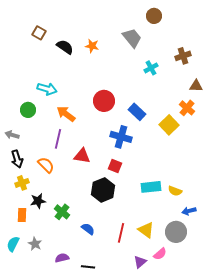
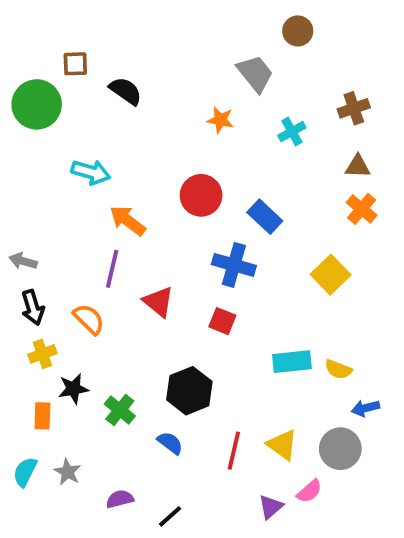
brown square: (39, 33) -> (75, 64), turned -32
orange star: (92, 46) -> (220, 120), moved
brown triangle: (196, 86) -> (358, 166), moved
green circle: (28, 110) -> (37, 104), moved, size x1.6
yellow square: (169, 125) -> (331, 275), moved
red triangle: (82, 156) -> (158, 302), turned 30
black hexagon: (103, 190) -> (189, 391), moved
black line: (88, 267) -> (170, 516), turned -48

